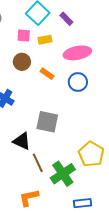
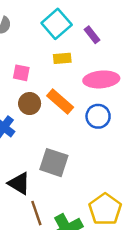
pink square: (24, 36) -> (21, 73), moved
brown circle: (22, 62) -> (30, 104), moved
orange rectangle: (47, 74) -> (60, 102), size x1.5

